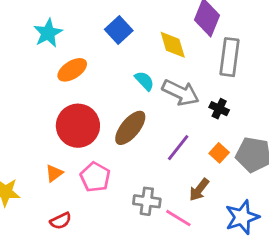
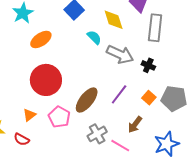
cyan semicircle: (144, 81) -> (94, 37), moved
brown ellipse: (130, 128) -> (87, 100), moved
gray cross: (147, 201) -> (97, 134), turned -36
red semicircle: (61, 221) -> (22, 139), moved, turned 56

